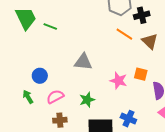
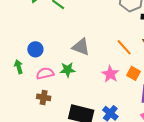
orange line: (124, 34) -> (124, 47), moved
green star: (87, 100) -> (68, 70), moved

